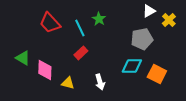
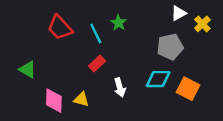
pink diamond: (45, 70) -> (54, 101), moved
white arrow: (100, 82) -> (120, 87), moved

